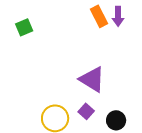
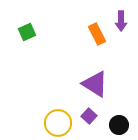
orange rectangle: (99, 16) -> (97, 34), moved

